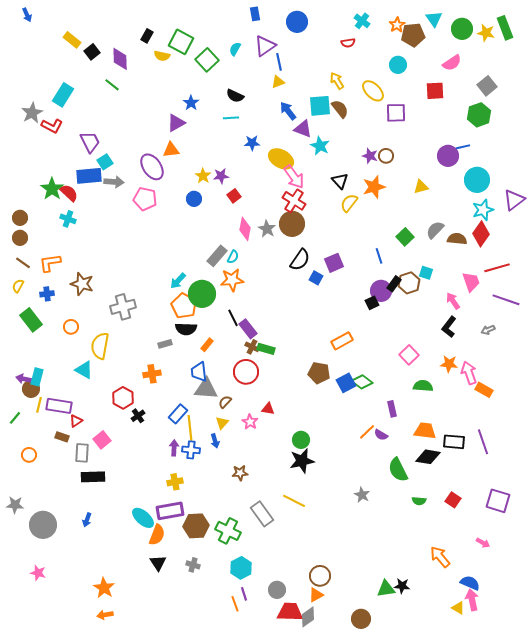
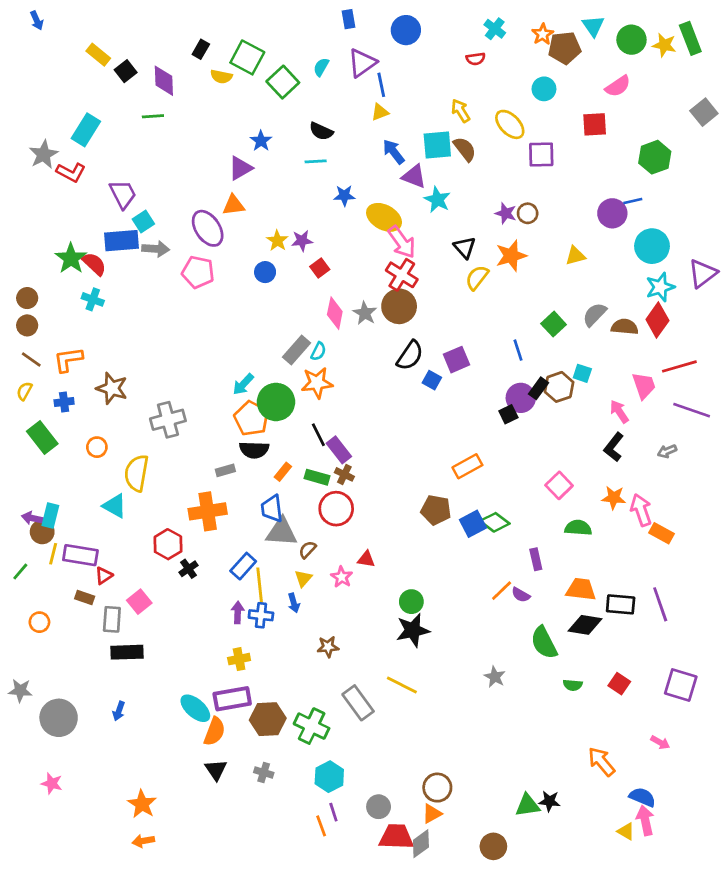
green line: (112, 85) -> (153, 116), turned -42
gray square: (487, 86) -> (704, 112), moved
green rectangle: (266, 349) -> (317, 477), moved
orange cross: (152, 374) -> (208, 511), size x1.5

